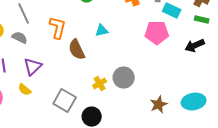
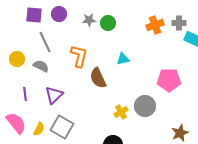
pink pentagon: (157, 33) -> (169, 80), moved
yellow semicircle: (25, 90) -> (39, 129), moved, turned -104
gray square: (65, 101) -> (62, 127), moved

